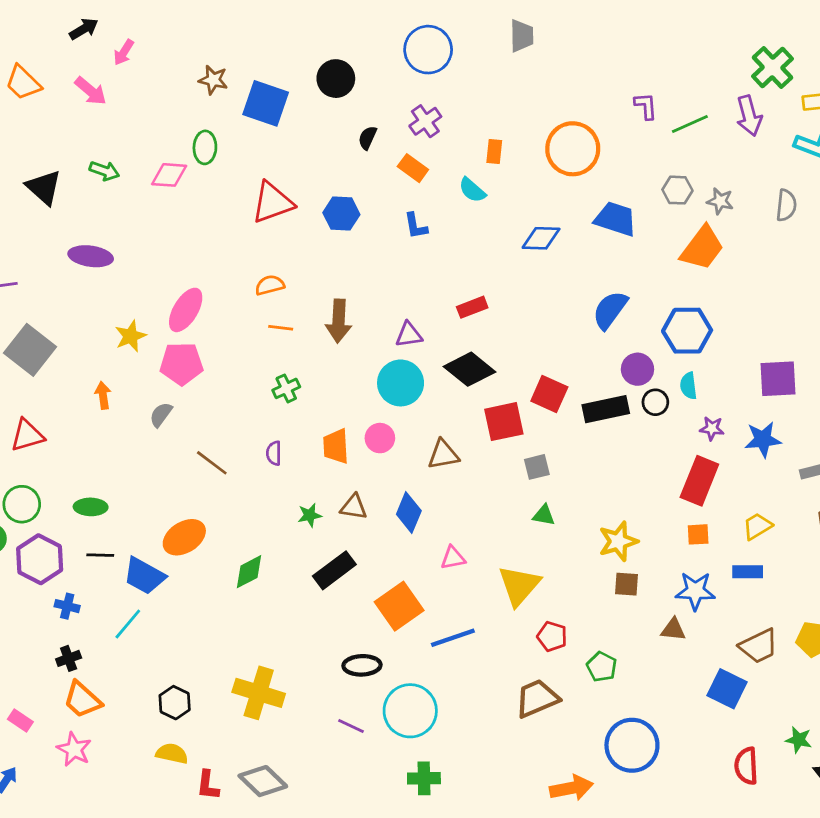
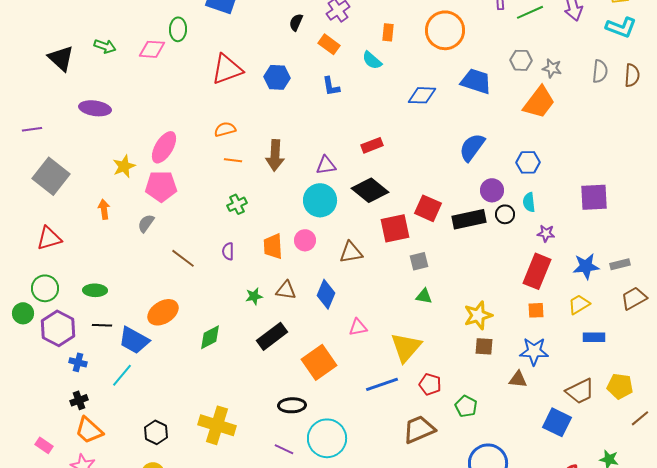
blue hexagon: (687, 331) -> (528, 162), size x0.7
blue star: (763, 439) -> (586, 266), moved
blue rectangle: (748, 572) -> (594, 337), moved
blue line: (453, 638) -> (382, 384), moved

